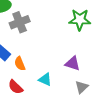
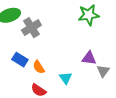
cyan triangle: (45, 79) -> (66, 78), turned 40
gray triangle: (82, 87) -> (103, 71), moved

